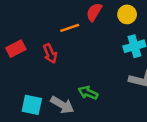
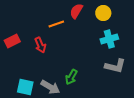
green arrow: (88, 93) -> (71, 77), turned -84

